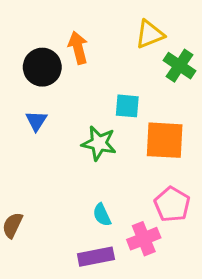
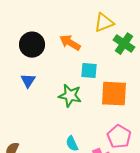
orange arrow: (78, 48) -> (70, 43), moved, turned -45

